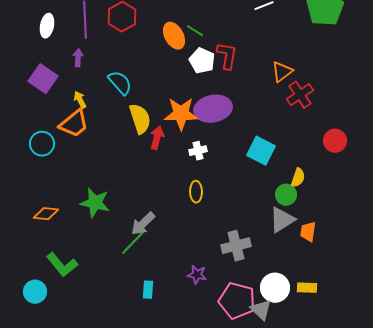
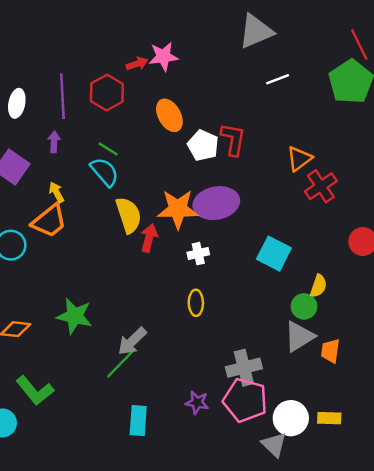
green line: (195, 31) -> (108, 149), moved
cyan rectangle: (148, 290) -> (138, 421), size x1.4
pink pentagon: (237, 301) -> (245, 400), moved

